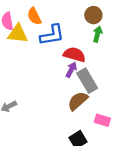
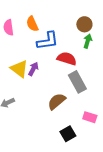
yellow triangle: (18, 34) -> (19, 69), moved, turned 30
purple arrow: (71, 70) -> (33, 69), moved
brown semicircle: (78, 101) -> (57, 101), moved

